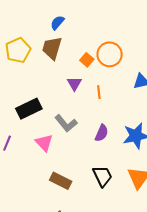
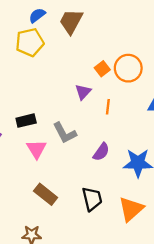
blue semicircle: (57, 23) -> (37, 15), moved
brown trapezoid: (52, 48) -> (71, 21), moved
black rectangle: (29, 109) -> (26, 121), moved, size x0.7

